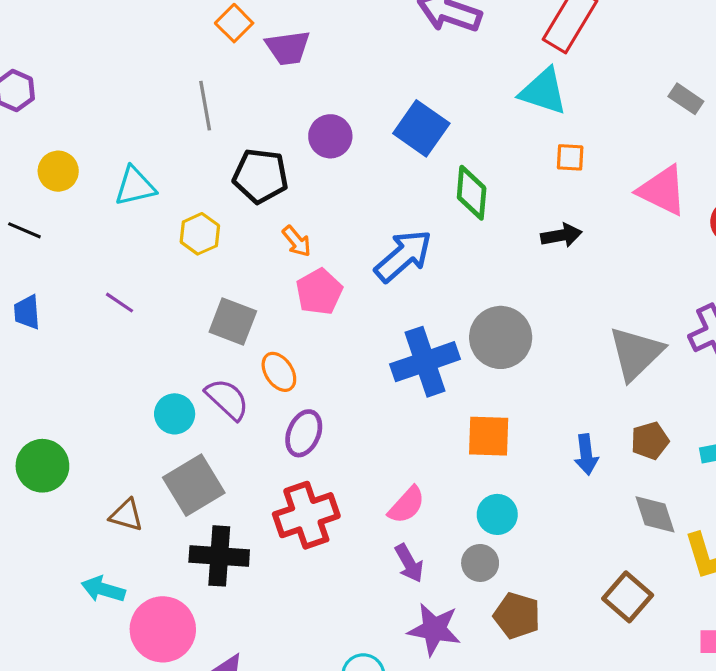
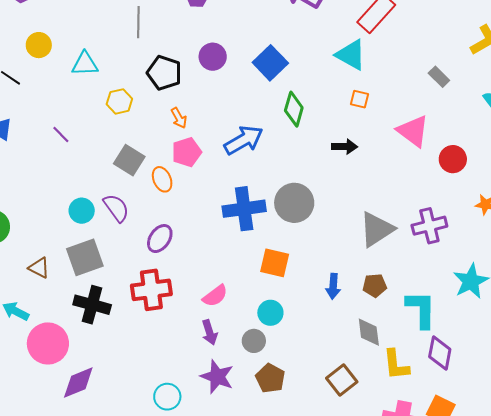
orange ellipse: (279, 372) -> (162, 179), moved

